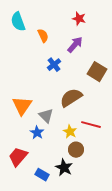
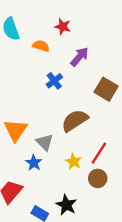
red star: (79, 19) -> (63, 27), moved
orange semicircle: (43, 36) -> (41, 46), turned -48
red line: (91, 125) -> (99, 153), turned -72
brown circle: (76, 150) -> (98, 178), moved

